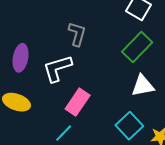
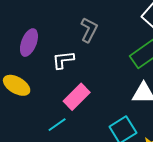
white L-shape: (57, 68) -> (63, 60), size x0.7

